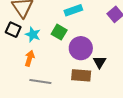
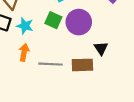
purple circle: (81, 48) -> (79, 22), moved
gray line: (40, 81) -> (51, 64), moved

